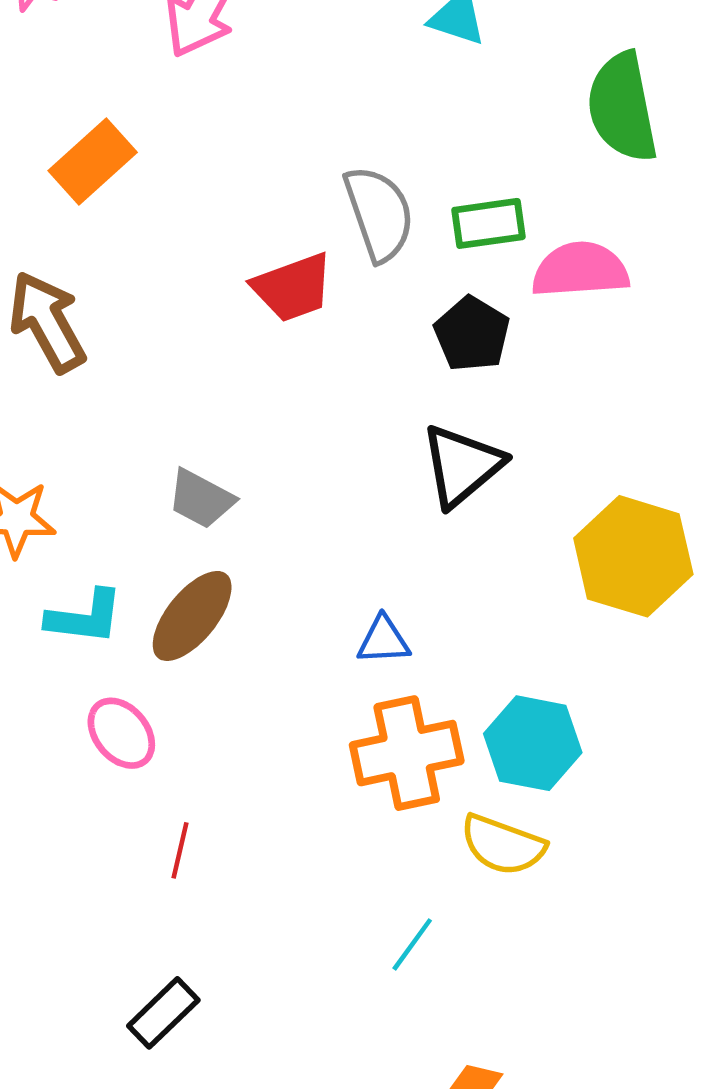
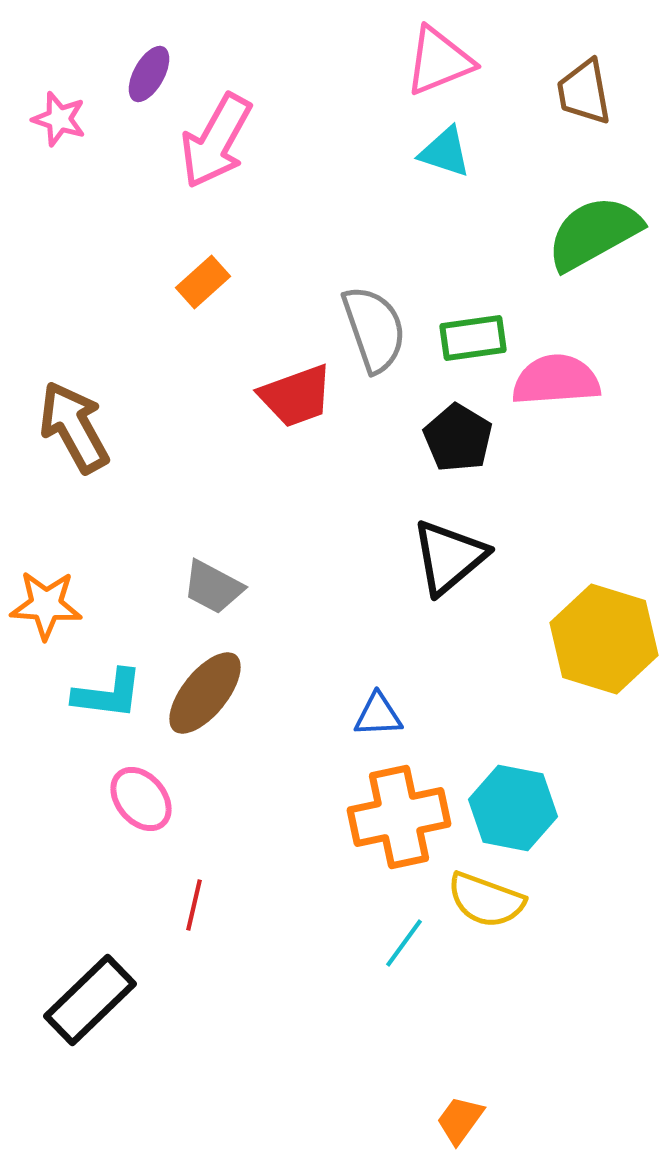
green semicircle: (622, 107) -> (594, 233), turned 72
orange rectangle: (93, 161) -> (203, 282), moved, size x0.7
cyan line: (412, 944) -> (404, 943), moved
black rectangle: (163, 1013) -> (90, 1000), moved, size x1.4

